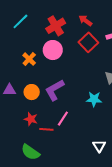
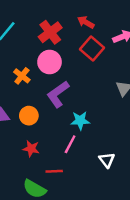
purple L-shape: (55, 90) -> (58, 94), moved
cyan star: (94, 99) -> (80, 121), moved
red line: (46, 129) -> (54, 171), moved
white triangle: (99, 146) -> (107, 160), moved

